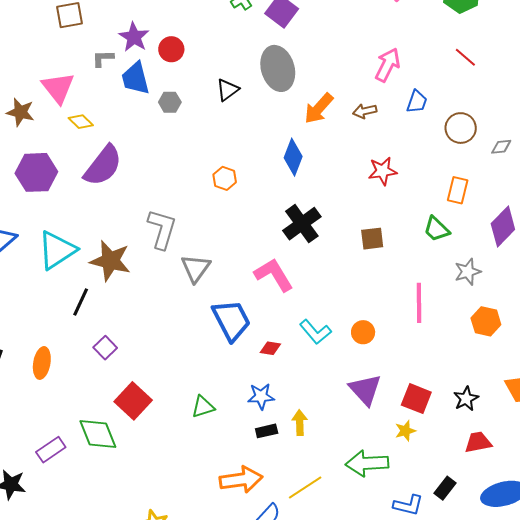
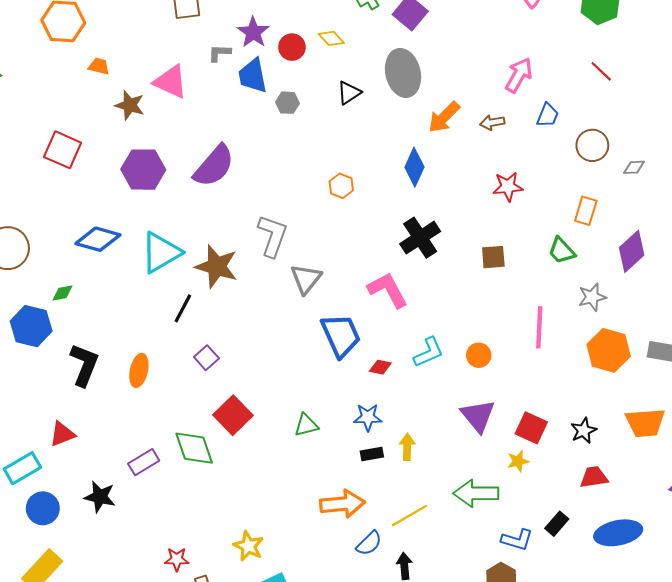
pink triangle: (58, 88) -> (171, 82), turned -30
yellow diamond: (81, 122) -> (331, 38), moved
orange hexagon: (486, 321) -> (609, 350), size x1.4
cyan L-shape: (315, 332) -> (429, 352), turned -76

